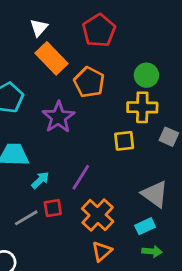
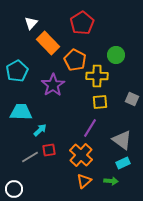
white triangle: (39, 28) -> (31, 23), moved
yellow cross: (142, 107) -> (97, 76), moved
purple line: (81, 177) -> (90, 128), moved
cyan rectangle: (145, 226) -> (123, 163), moved
green arrow: (152, 251) -> (111, 181), moved

